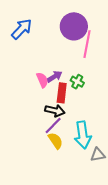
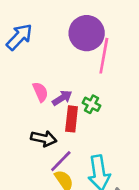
pink semicircle: (42, 80) -> (40, 92), moved
black arrow: (55, 111) -> (44, 138), moved

